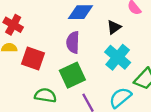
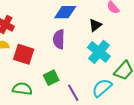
green square: (72, 75) -> (51, 78), moved, size x0.7
green semicircle: (45, 95) -> (22, 89), moved

